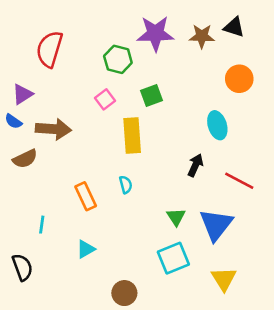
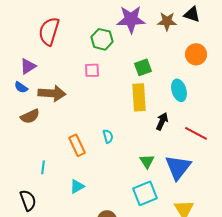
green square: (151, 96) -> (143, 67), moved
pink square: (105, 99) -> (92, 70), turned 35
yellow rectangle: (132, 136) -> (139, 97), moved

